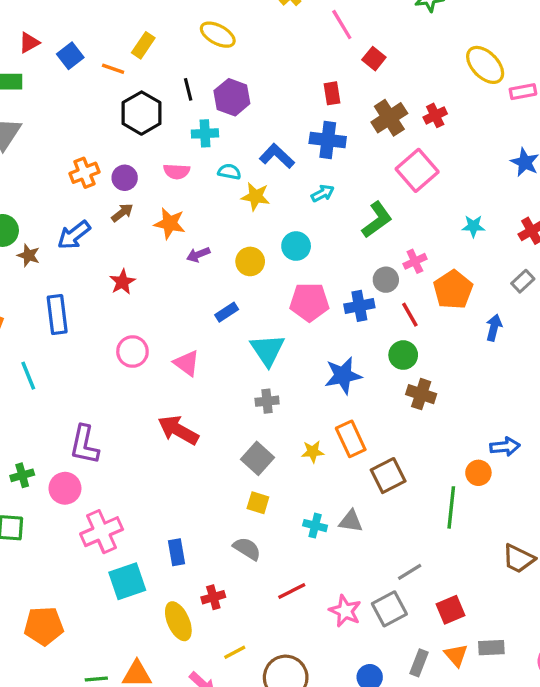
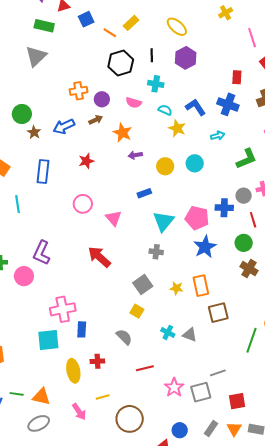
purple hexagon: (232, 97) -> (186, 58), moved
pink pentagon: (309, 302) -> (197, 218), moved
blue star: (343, 375) -> (205, 247), turned -30
pink cross: (102, 532) -> (63, 309), moved

